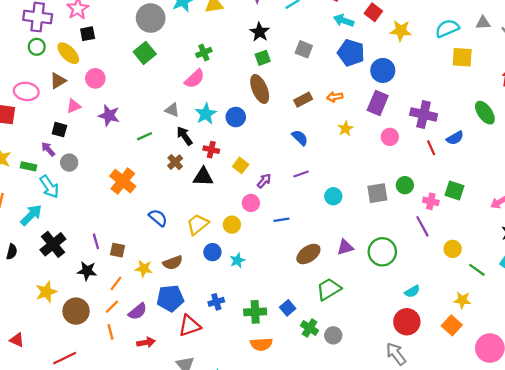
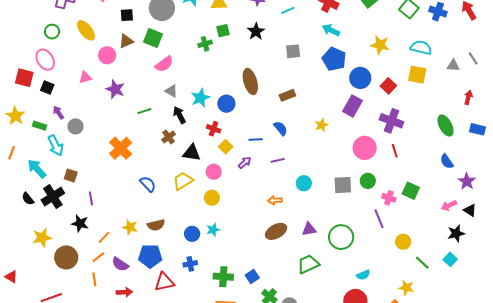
red square: (373, 12) -> (388, 86), moved
gray triangle: (483, 23) -> (453, 65), moved
cyan semicircle: (447, 28) -> (421, 48), turned 30
black square: (88, 34) -> (127, 15), moved
green circle: (37, 47) -> (52, 32), moved
gray square: (304, 49) -> (293, 51), turned -35
green square: (145, 53) -> (153, 38), turned -36
yellow square: (462, 57) -> (417, 75), moved
green square: (263, 58) -> (223, 31), moved
pink semicircle: (195, 79) -> (164, 64), moved
brown triangle: (58, 81) -> (126, 41), moved
pink ellipse: (26, 91) -> (45, 60), turned 45
orange arrow: (335, 97) -> (275, 200), moved
black square: (59, 130) -> (47, 88), moved
pink circle: (390, 137) -> (365, 148), moved, size x1.5
blue semicircle: (455, 138) -> (447, 161), moved, turned 77
red cross: (211, 150) -> (214, 129), moved
pink circle: (251, 203) -> (214, 172), moved
cyan arrow: (31, 215) -> (37, 169), turned -95
blue line: (281, 220) -> (256, 139), moved
yellow trapezoid: (198, 224) -> (183, 181), moved
brown square: (118, 250) -> (71, 175), moved
black semicircle: (12, 252) -> (28, 199), moved, turned 120
blue circle: (212, 252) -> (192, 234), moved
green trapezoid: (329, 289) -> (308, 264), moved
purple semicircle: (138, 311) -> (120, 264), turned 66

